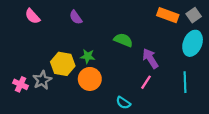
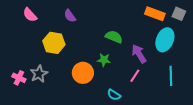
gray square: (194, 15) -> (179, 14), turned -32
cyan ellipse: (193, 43) -> (165, 40), moved
green star: (88, 56) -> (104, 60), moved
yellow hexagon: (63, 64) -> (54, 43), moved

